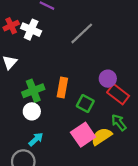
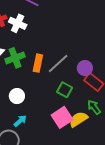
gray line: (82, 33) -> (58, 63), moved
orange rectangle: (62, 88) -> (38, 63), moved
green cross: (33, 91) -> (15, 58), moved

